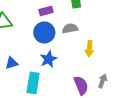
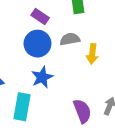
purple rectangle: (46, 11) -> (40, 17), turned 48
yellow arrow: (89, 49) -> (92, 54), moved

